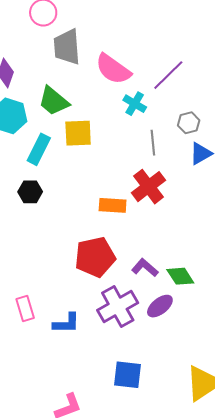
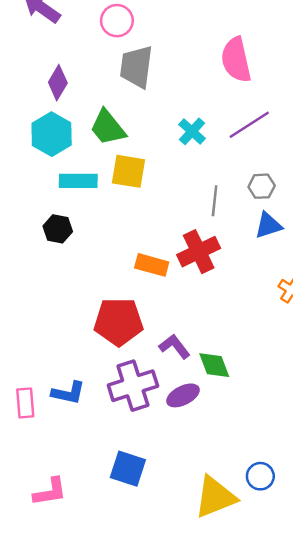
pink semicircle: (113, 69) -> (236, 60), moved, turned 30
cyan cross: (135, 104) -> (192, 131), moved
cyan rectangle: (39, 149) -> (78, 181), turned 52
pink rectangle: (25, 308) -> (25, 403), moved

